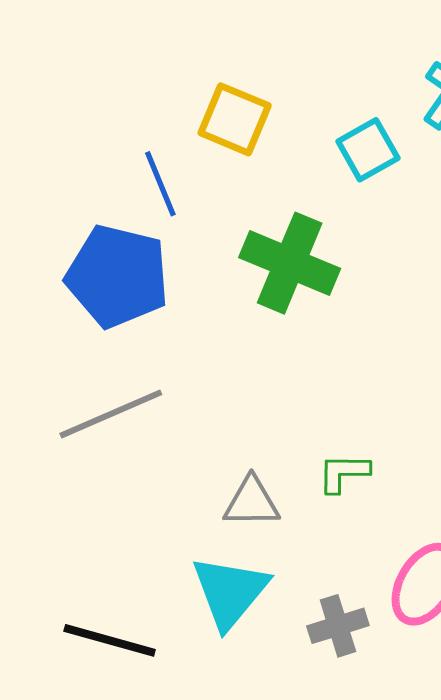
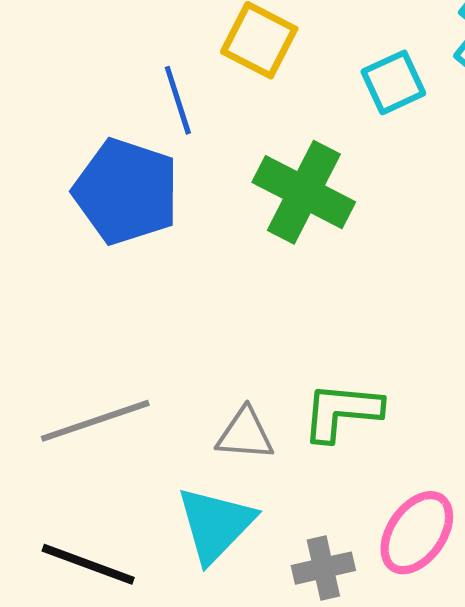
gray line: (111, 414) -> (95, 421), moved
green L-shape: (344, 473) -> (342, 412), size x1.5

